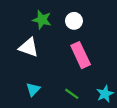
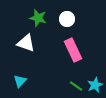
cyan triangle: (33, 89) -> (20, 81), moved
green line: (72, 94) -> (76, 86), moved

